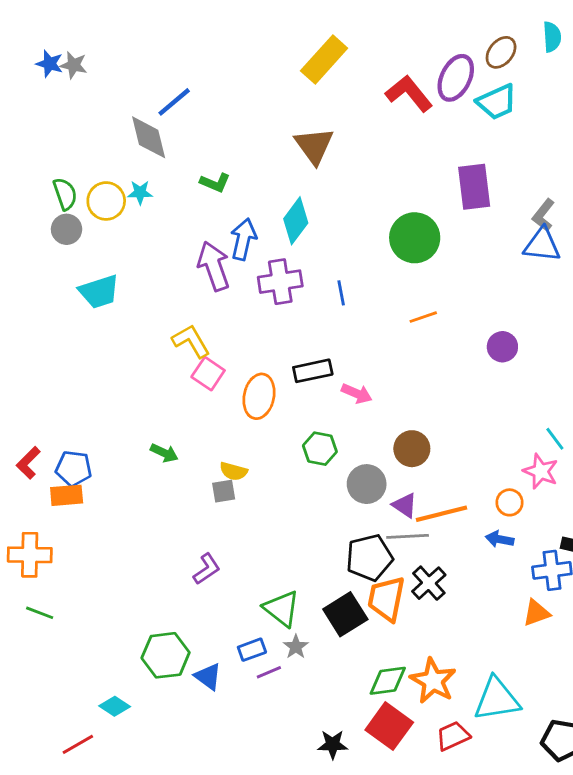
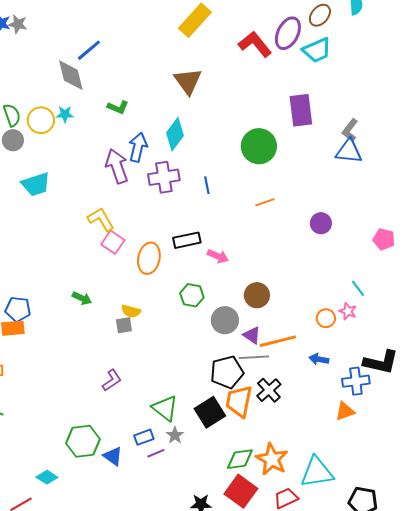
pink star: (541, 471) -> (348, 311), size x0.7
orange circle: (510, 502) -> (326, 318), moved

